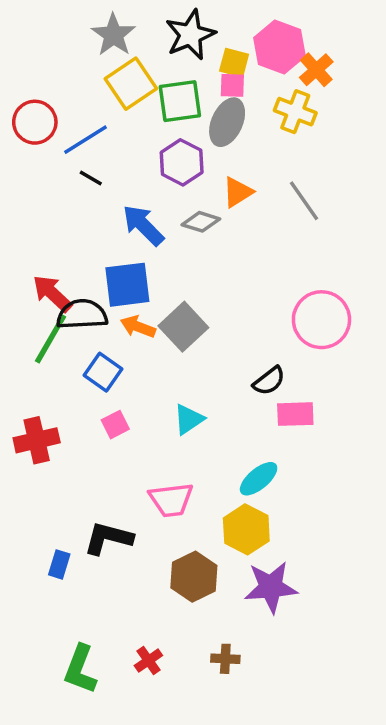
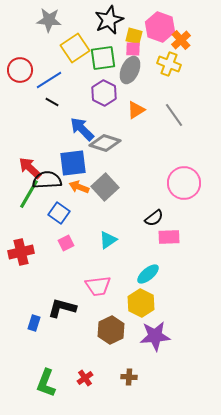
gray star: (113, 35) -> (49, 20), moved, turned -30
gray diamond: (201, 222) -> (105, 143), moved, size x1.4

